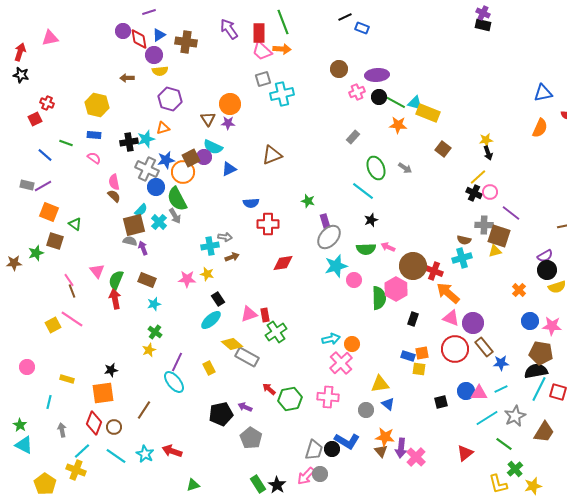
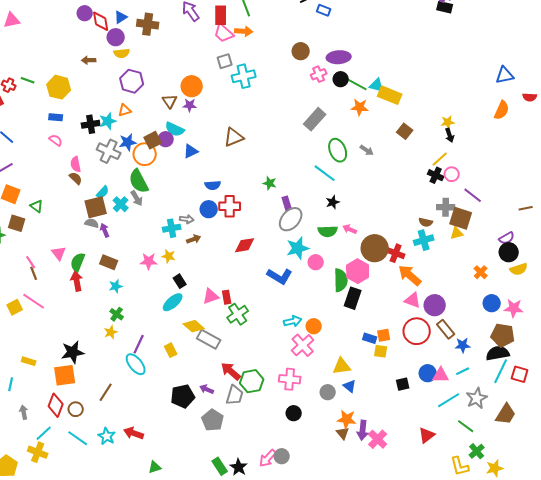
gray rectangle: (353, 137) -> (315, 119), size x1.6
green line: (66, 143) -> (28, 80), moved
blue circle: (156, 187) -> (209, 209), moved
black rectangle: (413, 319) -> (353, 298), moved, size x1.5
black star: (111, 370) -> (73, 352), size x1.6
red arrow: (269, 389) -> (231, 371), size x1.5
blue L-shape: (347, 441) -> (280, 276), moved
black circle: (332, 449) -> (294, 413), moved
gray trapezoid: (314, 450) -> (235, 395), moved

